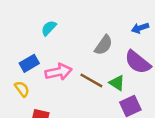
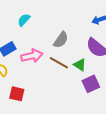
gray semicircle: (104, 45) -> (61, 40), moved

